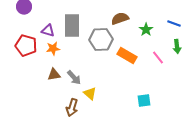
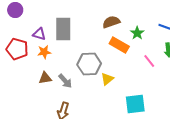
gray hexagon: (101, 40) -> (89, 64), moved
orange rectangle: (127, 56) -> (119, 45), moved
yellow triangle: (90, 94) -> (107, 79), moved, turned 40
cyan square: (144, 101) -> (135, 104), size x1.5

